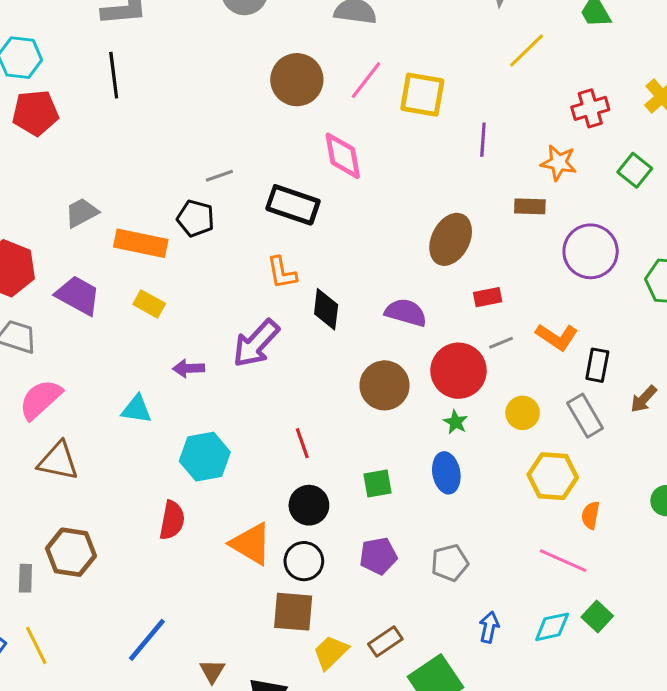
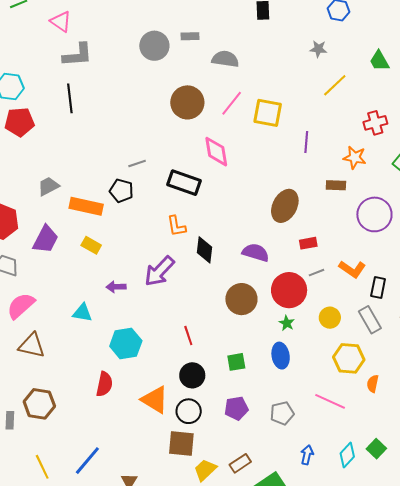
purple trapezoid: (78, 295) -> (46, 239), turned 88
pink line: (563, 561) -> (330, 401), moved
cyan diamond: (552, 627) -> (347, 455), turned -35
yellow line: (36, 645) -> (42, 467), moved

